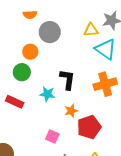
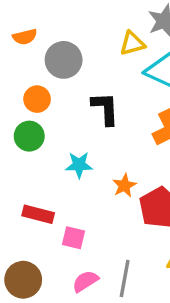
black L-shape: (67, 79) -> (105, 109), moved
red rectangle: (15, 102) -> (38, 214), moved
pink square: (52, 137) -> (74, 238), moved

